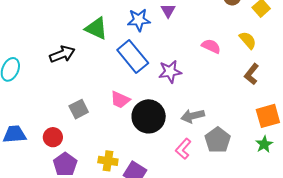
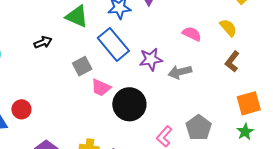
black arrow: (62, 54) -> (43, 42), size x0.7
gray square: (79, 109) -> (82, 66), moved
gray arrow: (193, 116) -> (180, 72), moved
red circle: (53, 137) -> (21, 109), moved

